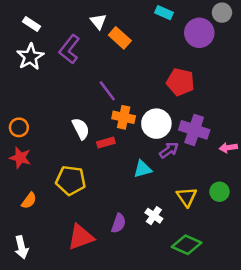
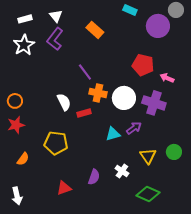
white triangle: (98, 21) -> (56, 16), moved
white rectangle: (32, 24) -> (25, 19), turned -48
pink arrow: (228, 148) -> (167, 78), moved, turned 32
purple arrow: (169, 150) -> (134, 128), moved
red star: (20, 158) -> (16, 125), turned -30
red triangle: (81, 237) -> (64, 188), size x0.7

